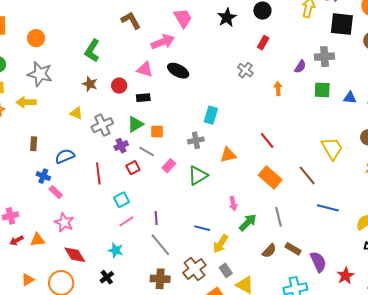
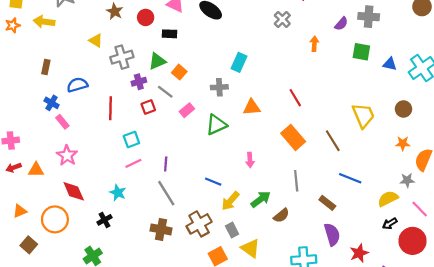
orange square: (157, 132) -> (179, 72), turned 32
green arrow: (248, 222) -> (261, 199), moved
brown rectangle: (293, 249) -> (327, 203), moved

